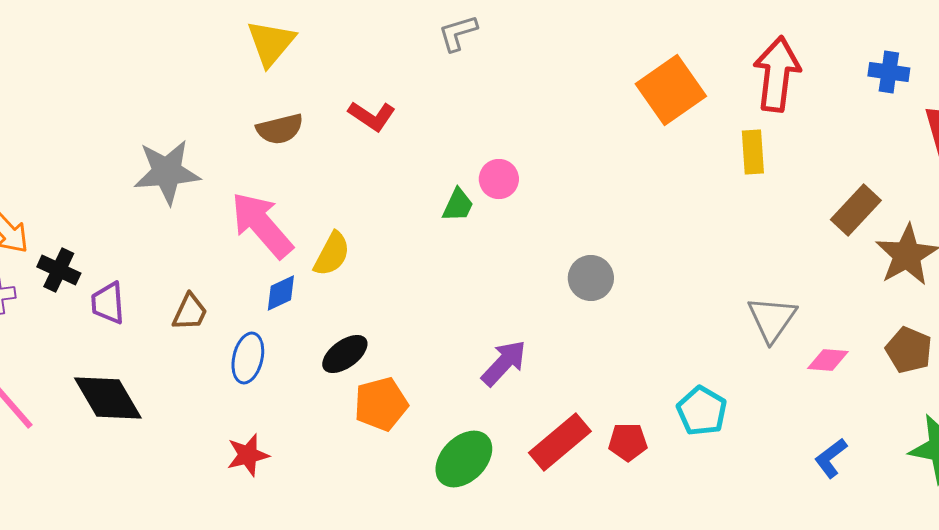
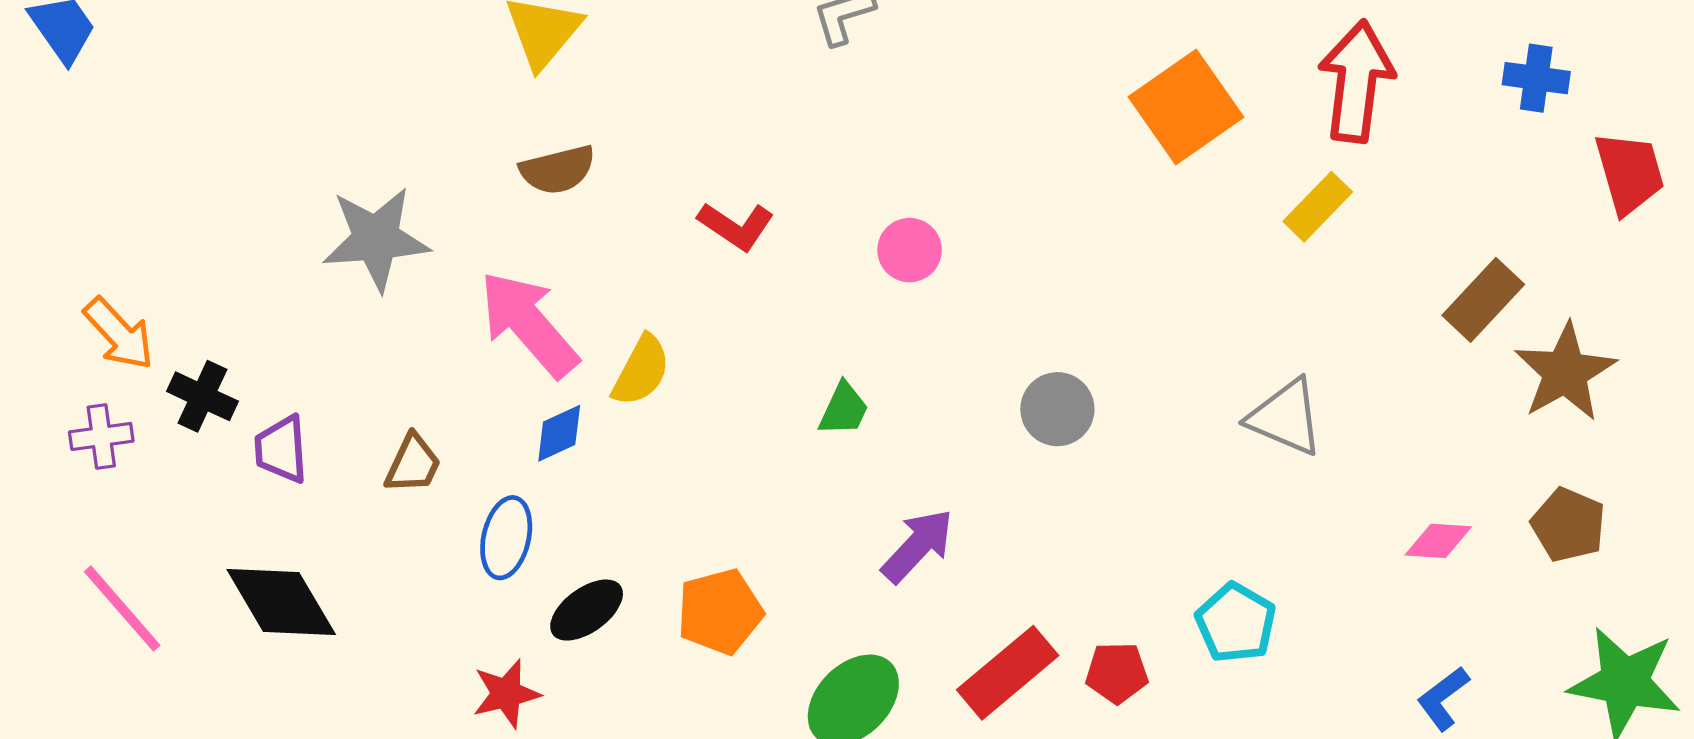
red L-shape: (372, 116) -> (736, 226), moved
yellow rectangle: (753, 152) -> (1318, 207), turned 48
green trapezoid: (458, 205) -> (844, 409), moved
gray triangle: (772, 319) -> (1286, 417), moved, turned -42
black ellipse: (345, 354) -> (587, 610), moved

